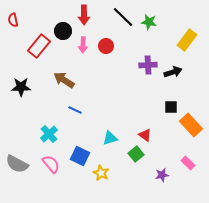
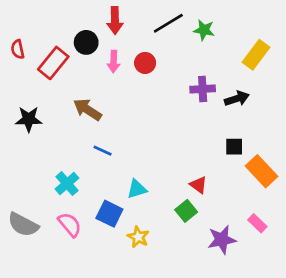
black line: (123, 17) -> (168, 23), turned -75
red semicircle: (13, 20) -> (18, 49), moved
cyan triangle: (110, 138) -> (137, 189), moved
purple star: (162, 175) -> (222, 240), size x1.5

